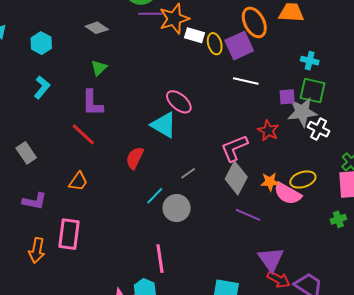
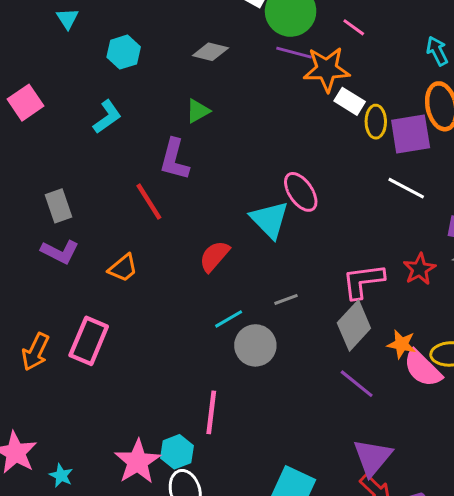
gray diamond: (97, 28) -> (210, 52), turned -35
purple L-shape: (34, 201) -> (60, 252), moved

